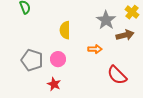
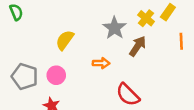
yellow semicircle: (65, 30) -> (65, 40), turned 36
brown arrow: (125, 35) -> (138, 46), turned -42

